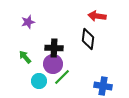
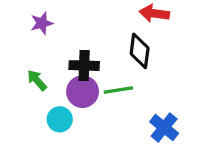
green line: (62, 77) -> (118, 90), moved, turned 36
blue cross: (103, 86) -> (164, 127), turned 30

